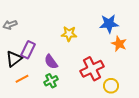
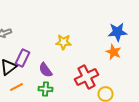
blue star: (109, 24) -> (118, 32), moved
green cross: (51, 81) -> (46, 89), turned 32

